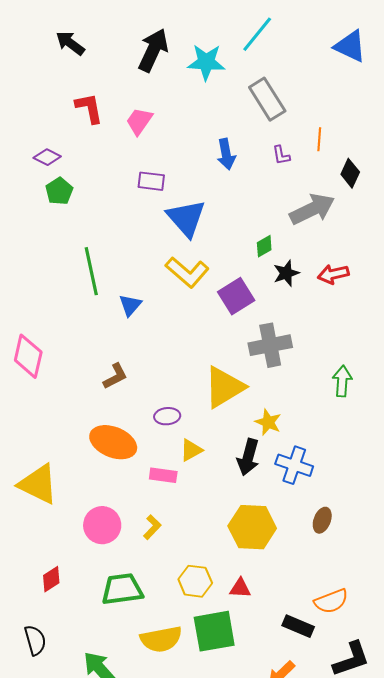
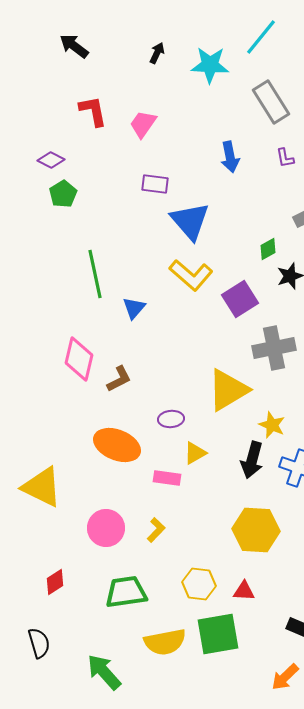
black arrow: (153, 50) -> (157, 53), size x0.5
pink diamond: (28, 356) -> (79, 359), moved

